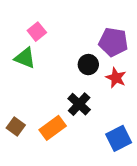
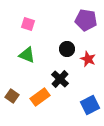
pink square: (37, 32) -> (28, 24), turned -32
purple pentagon: (113, 42) -> (86, 20), moved
green triangle: (25, 58) -> (27, 55), moved

